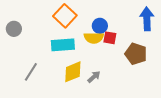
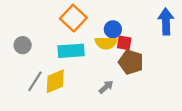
gray circle: (14, 29) -> (23, 45), moved
brown pentagon: (136, 54) -> (131, 62), moved
yellow diamond: (73, 72) -> (55, 81), moved

